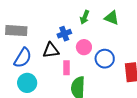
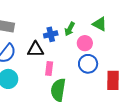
green arrow: (85, 17) -> (70, 29), moved
pink circle: (84, 47) -> (85, 43), moved

